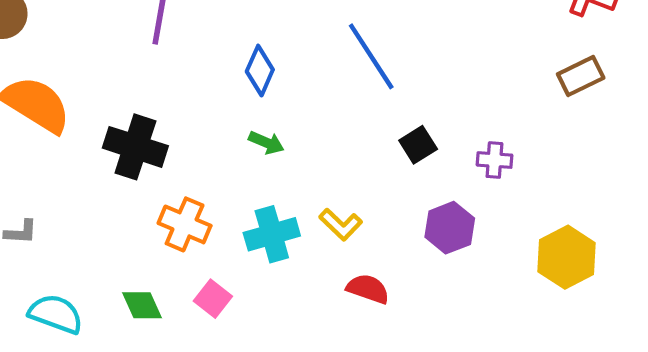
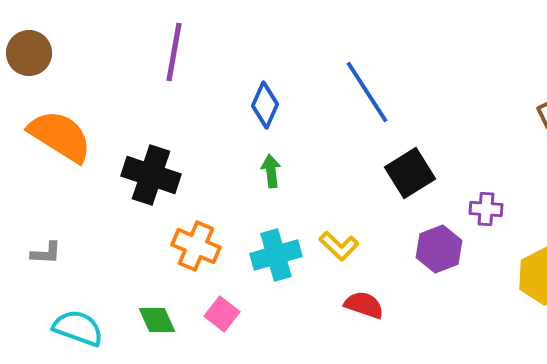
green arrow: (266, 143) -> (271, 171), turned -120
black square: (418, 145) -> (410, 173), size x1.4
purple cross: (494, 160) -> (486, 209), moved

